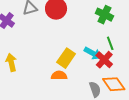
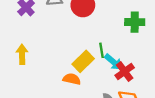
green cross: (104, 15) -> (135, 22), turned -36
green line: (110, 43) -> (102, 50), moved

